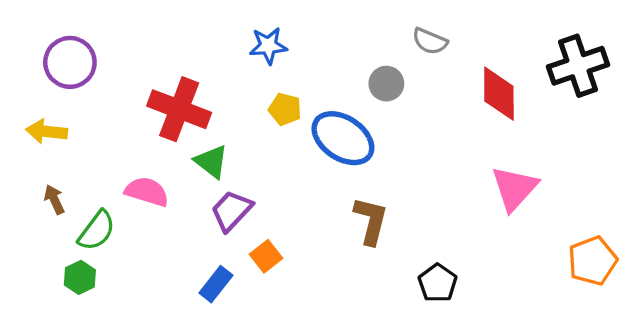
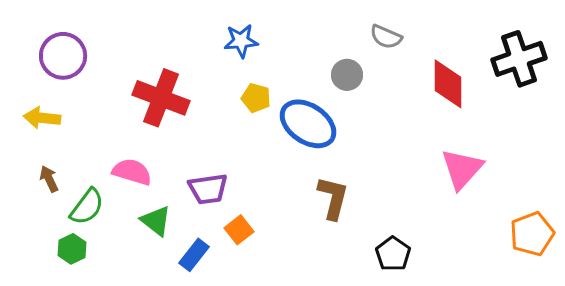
green triangle: (211, 162) -> (156, 221), moved
purple trapezoid: (231, 211) -> (208, 189), turned -141

